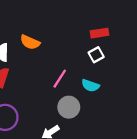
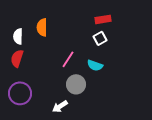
orange semicircle: (30, 42) -> (42, 27), turned 66

